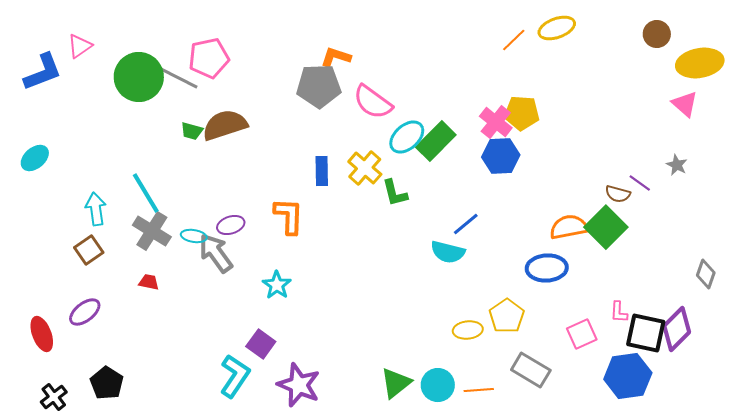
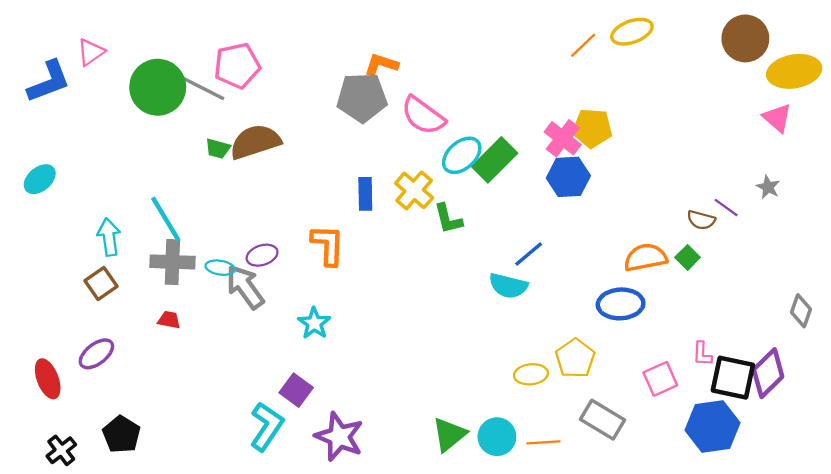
brown circle: (657, 34) -> (745, 38), size x1.5
green square: (606, 227) -> (688, 257), size x0.5
gray cross: (152, 231) -> (172, 262), turned -30

